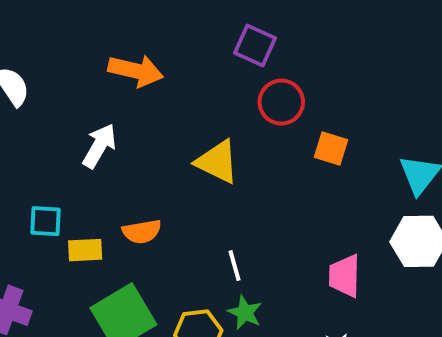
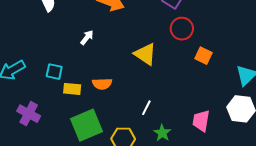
white arrow: (99, 146) -> (87, 37), size x0.7
white line: (235, 266) -> (146, 108), turned 35
green star: (245, 313) -> (162, 133), moved

